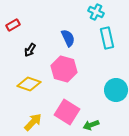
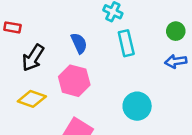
red rectangle: (13, 25) -> (12, 27), turned 40
black arrow: (30, 50) -> (33, 58), size x1.6

